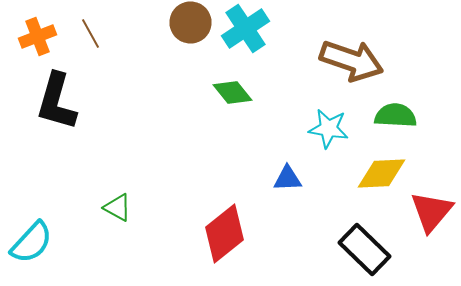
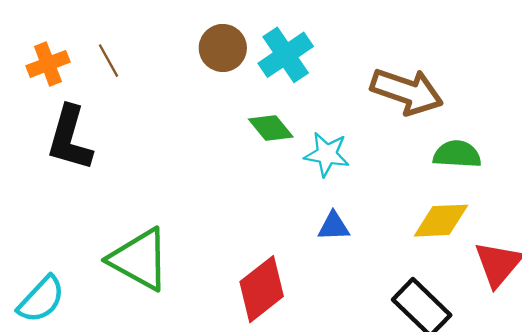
cyan star: (328, 128) -> (327, 154), moved
green triangle: (118, 208) -> (139, 259), size x2.0

